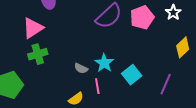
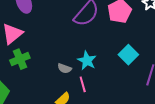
cyan square: (132, 75) -> (128, 55), moved

